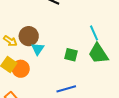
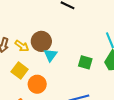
orange circle: (21, 69) -> (37, 84), moved

